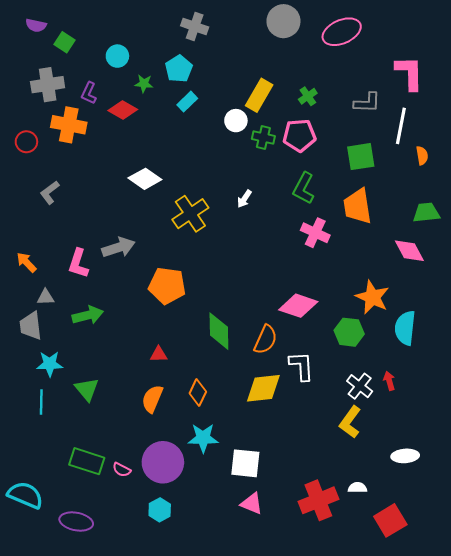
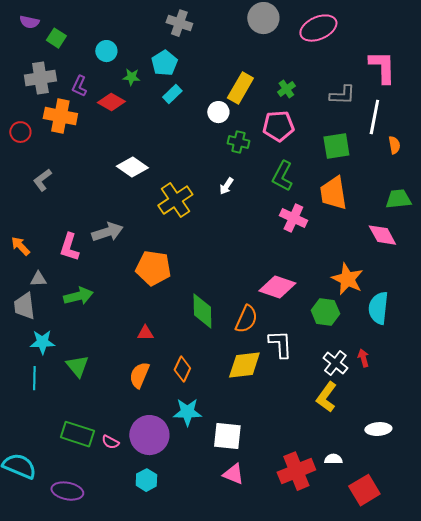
green cross: (263, 138) -> (238, 142), moved

